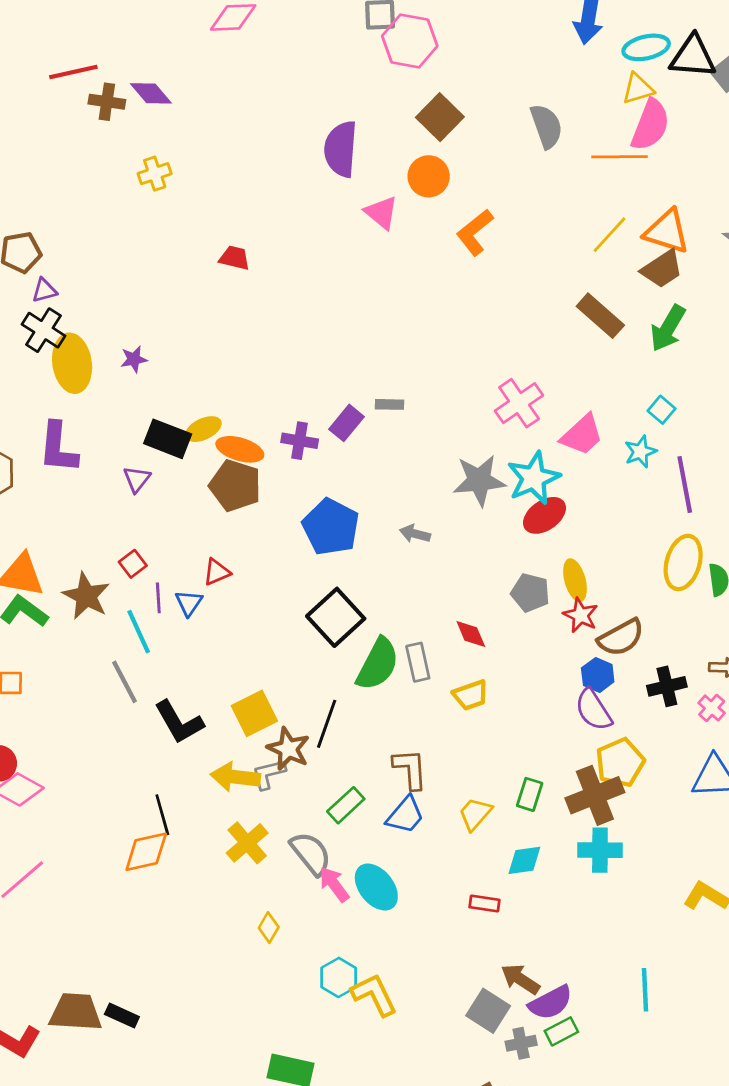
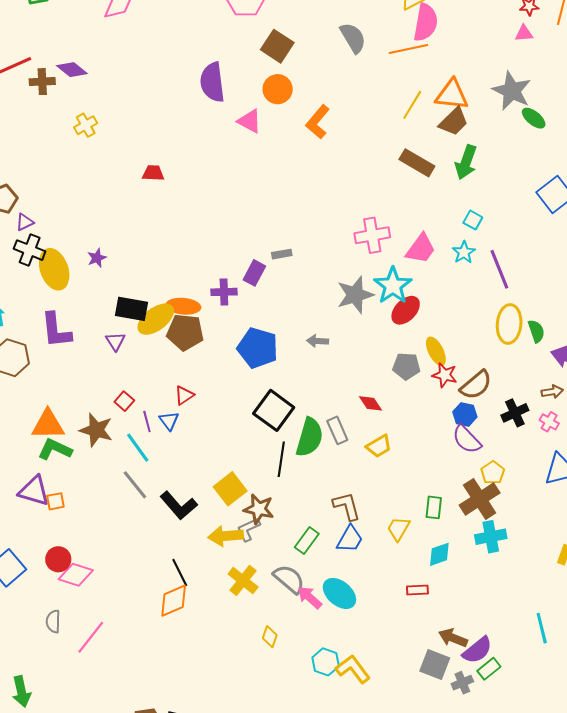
pink cross: (519, 403) -> (372, 235), turned 36
yellow ellipse: (203, 429) -> (156, 319), moved, size x1.5
black line: (327, 724) -> (281, 459), moved
yellow pentagon: (620, 762) -> (493, 473), size x0.7

